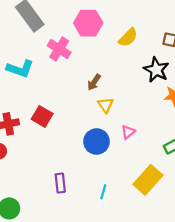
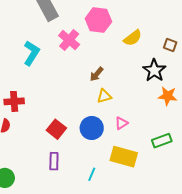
cyan L-shape: (20, 69) -> (31, 53), turned -85
yellow triangle: (106, 105) -> (104, 96), turned 42
red square: (42, 116) -> (56, 129), moved
yellow rectangle: (148, 180) -> (124, 157), moved, turned 56

